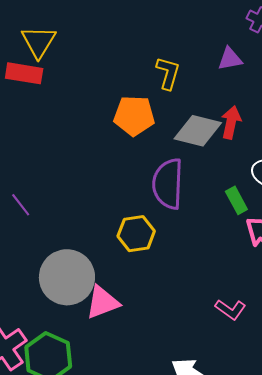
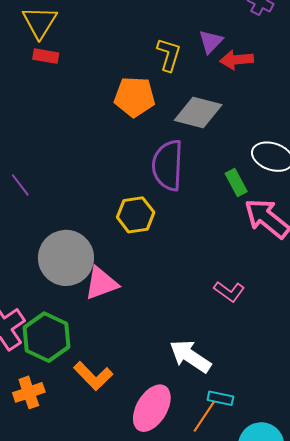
purple triangle: (230, 59) -> (211, 42), moved, turned -36
red rectangle: (24, 73) -> (46, 56), moved, size x0.7
red arrow: (231, 122) -> (237, 60), moved, turned -108

